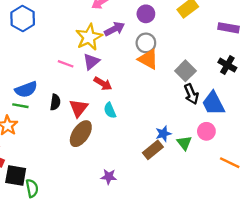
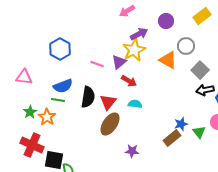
blue hexagon: (23, 18) -> (60, 49), moved
yellow star: (89, 37) -> (134, 50), moved
gray circle: (146, 43) -> (186, 46), moved
black arrow: (191, 94) -> (205, 90), turned 102
black semicircle: (55, 102) -> (88, 97), size x1.5
cyan semicircle: (110, 110) -> (135, 104), turned 120
purple star: (109, 177) -> (132, 151), moved

